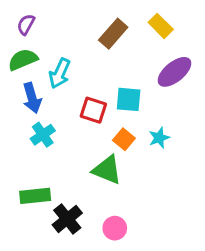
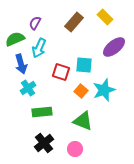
purple semicircle: (26, 24) -> (35, 23), moved
cyan star: (159, 138) -> (104, 90), size x1.6
green triangle: (107, 170) -> (83, 121), moved
green rectangle: (35, 196) -> (42, 112), moved

